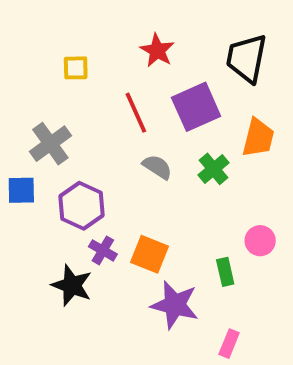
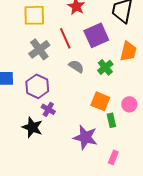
yellow square: (76, 68) -> (34, 15), size x1.6
gray cross: (50, 144) -> (39, 49), moved
orange square: (149, 254) -> (100, 101), moved

